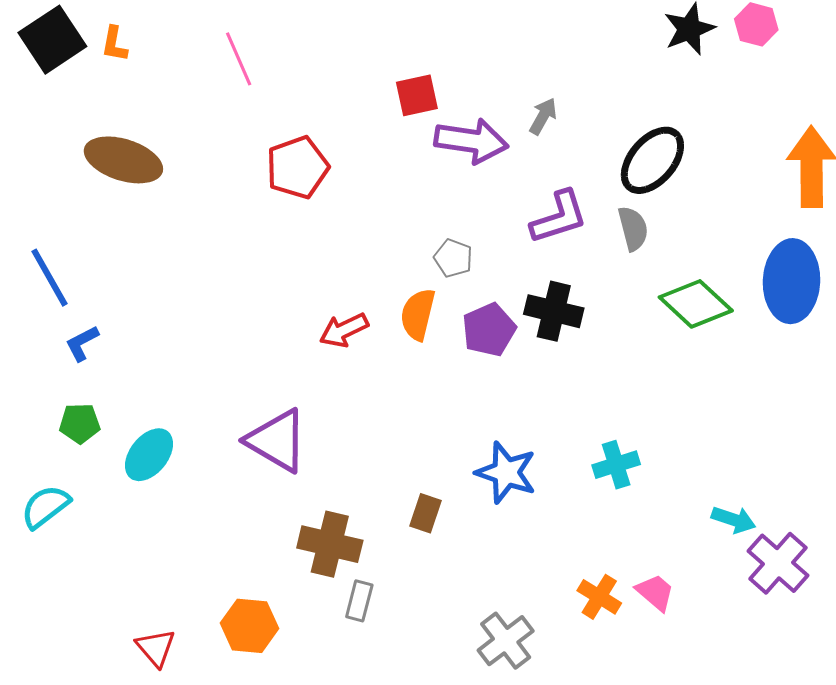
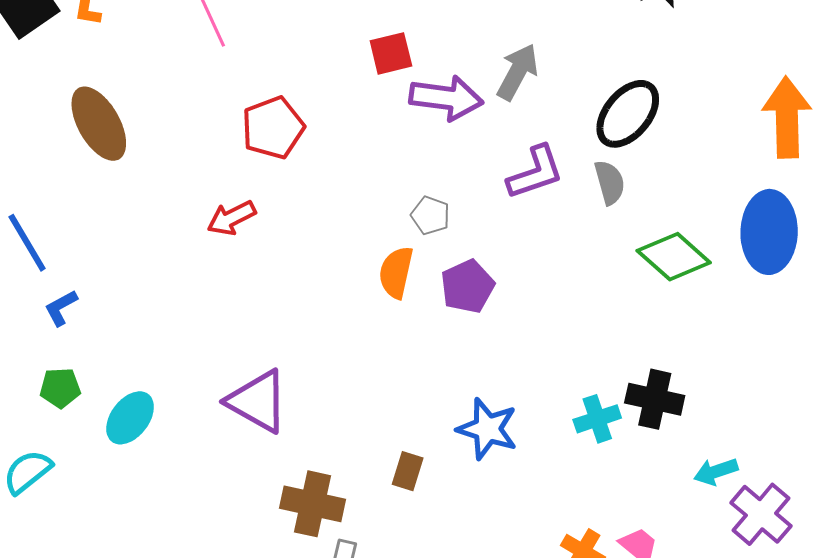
gray arrow: (543, 116) -> (518, 72), size x1.5
brown ellipse: (123, 160) -> (99, 124), turned 44
black cross: (554, 311) -> (655, 399), moved
red arrow: (344, 330) -> (231, 218), moved
cyan arrow: (734, 520) -> (716, 472), turned 144

